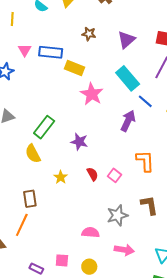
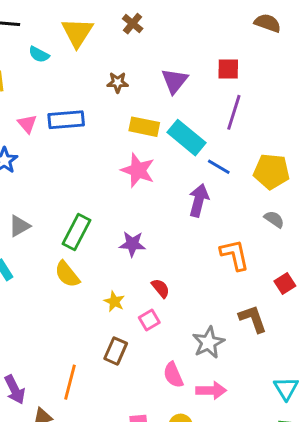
yellow rectangle: (74, 68) -> (144, 127), moved
pink square: (115, 175) -> (149, 320), moved, turned 32
brown rectangle: (30, 199) -> (116, 351), moved, turned 42
pink semicircle: (91, 232) -> (173, 375), turned -108
pink arrow: (124, 250) -> (211, 390), moved

